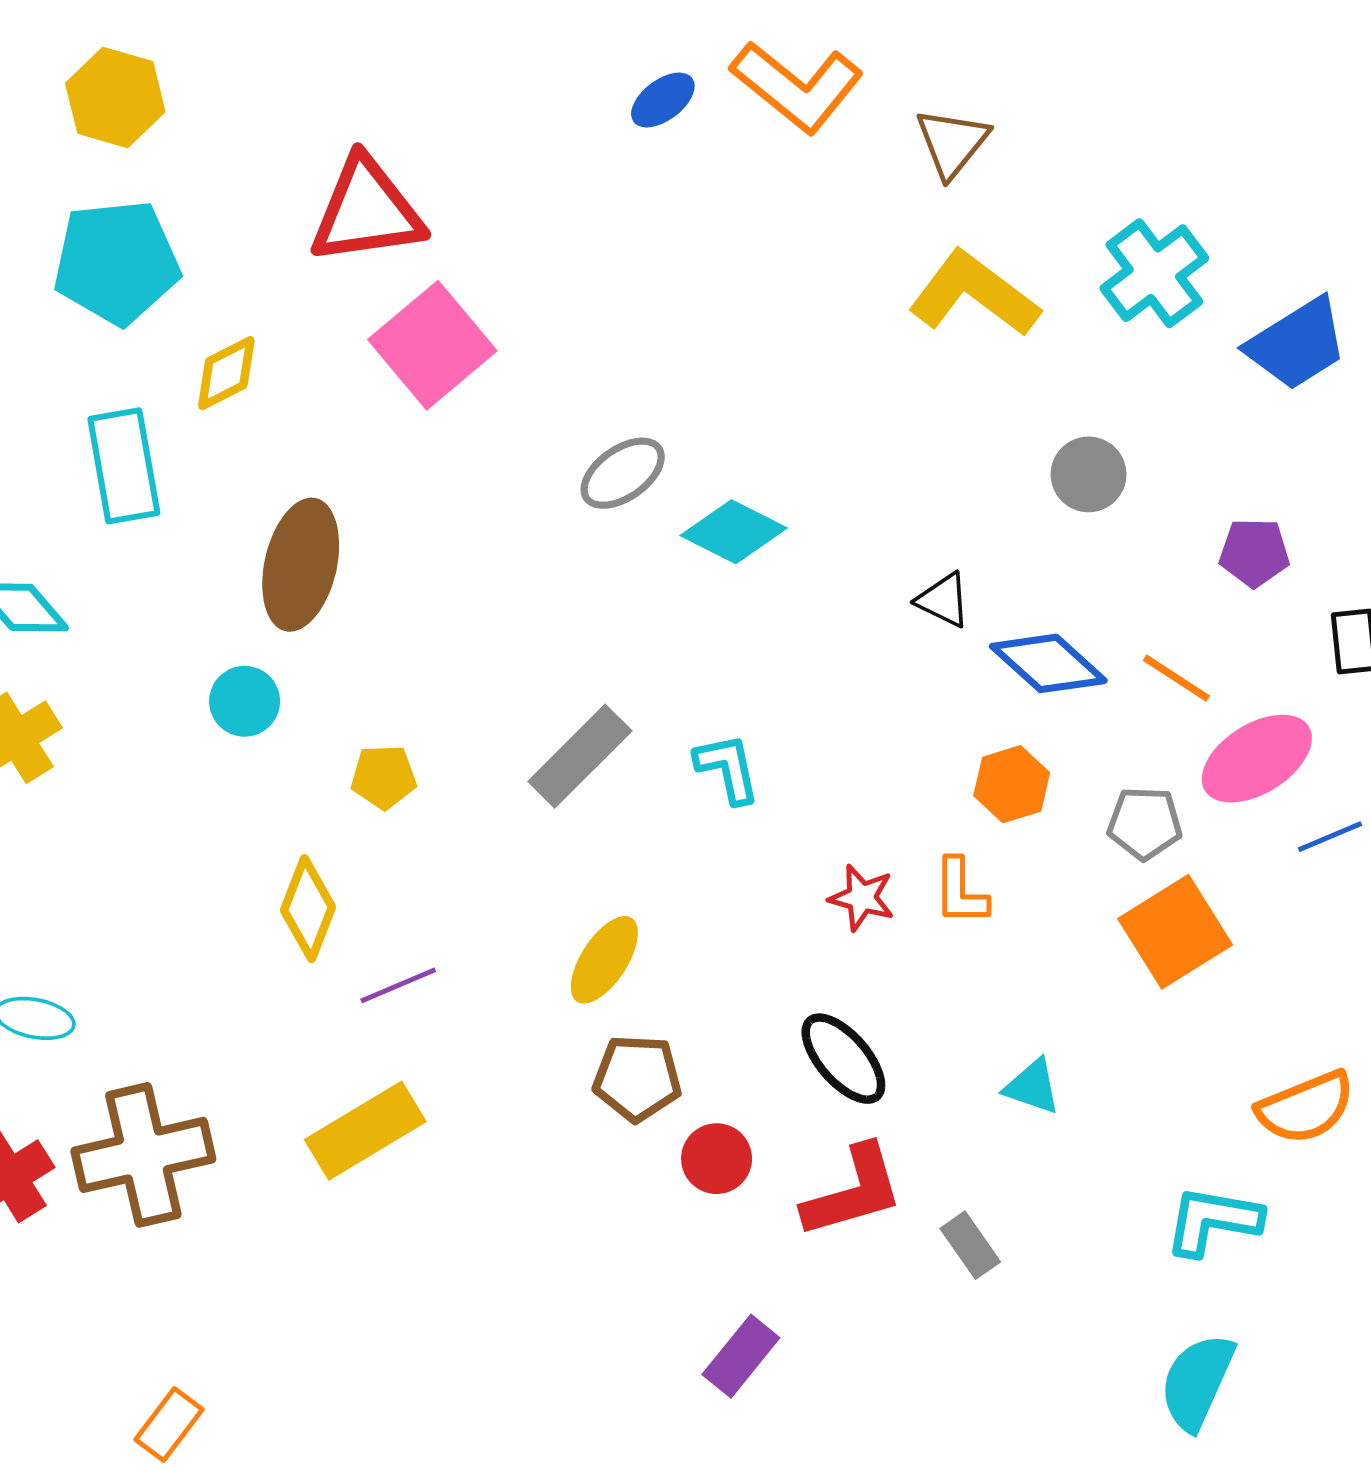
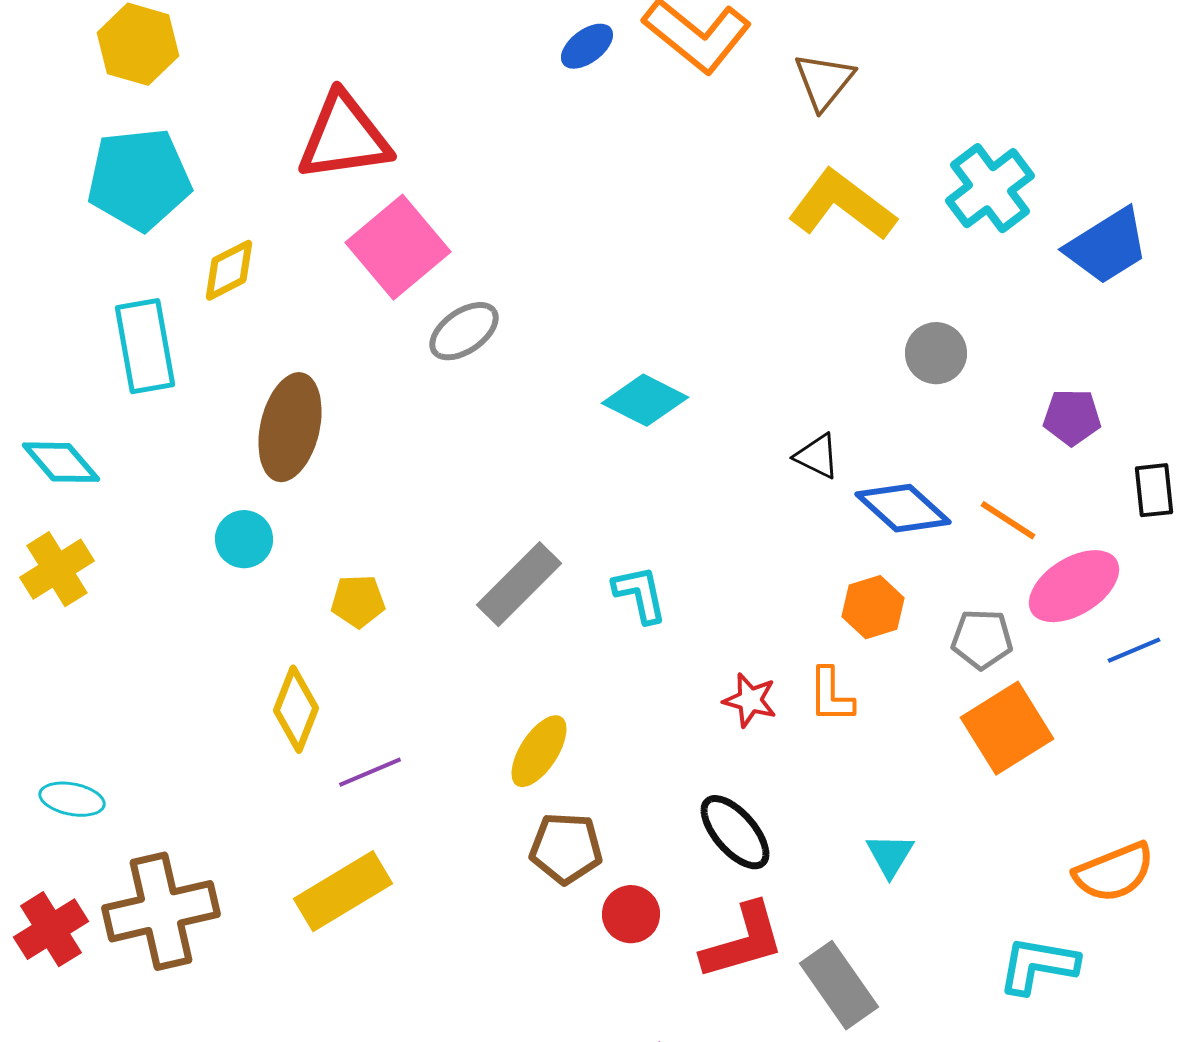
gray ellipse: (623, 473) -> (464, 331), moved
cyan triangle: (1032, 1087) -> (890, 855), turned 42
gray rectangle: (970, 1245) -> (839, 985), size x1.6

